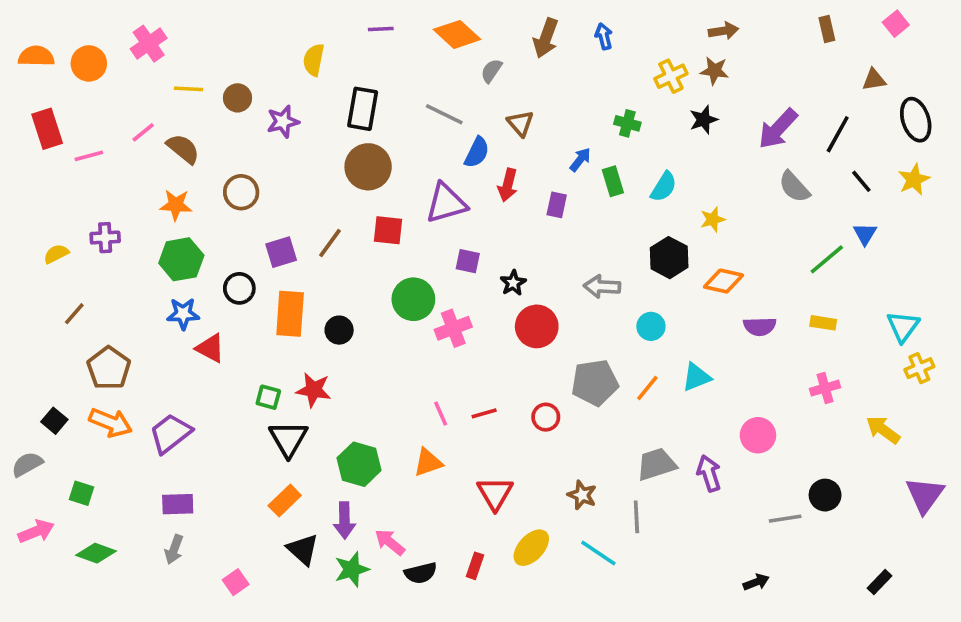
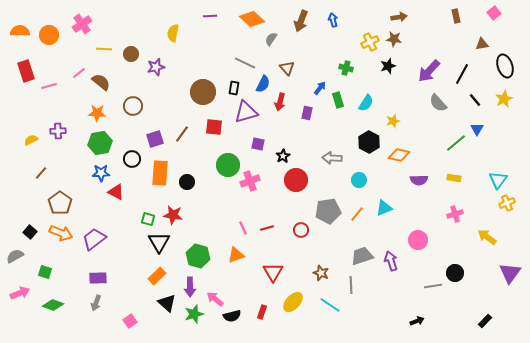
black rectangle: (363, 109) -> (234, 88), moved, size x0.6

